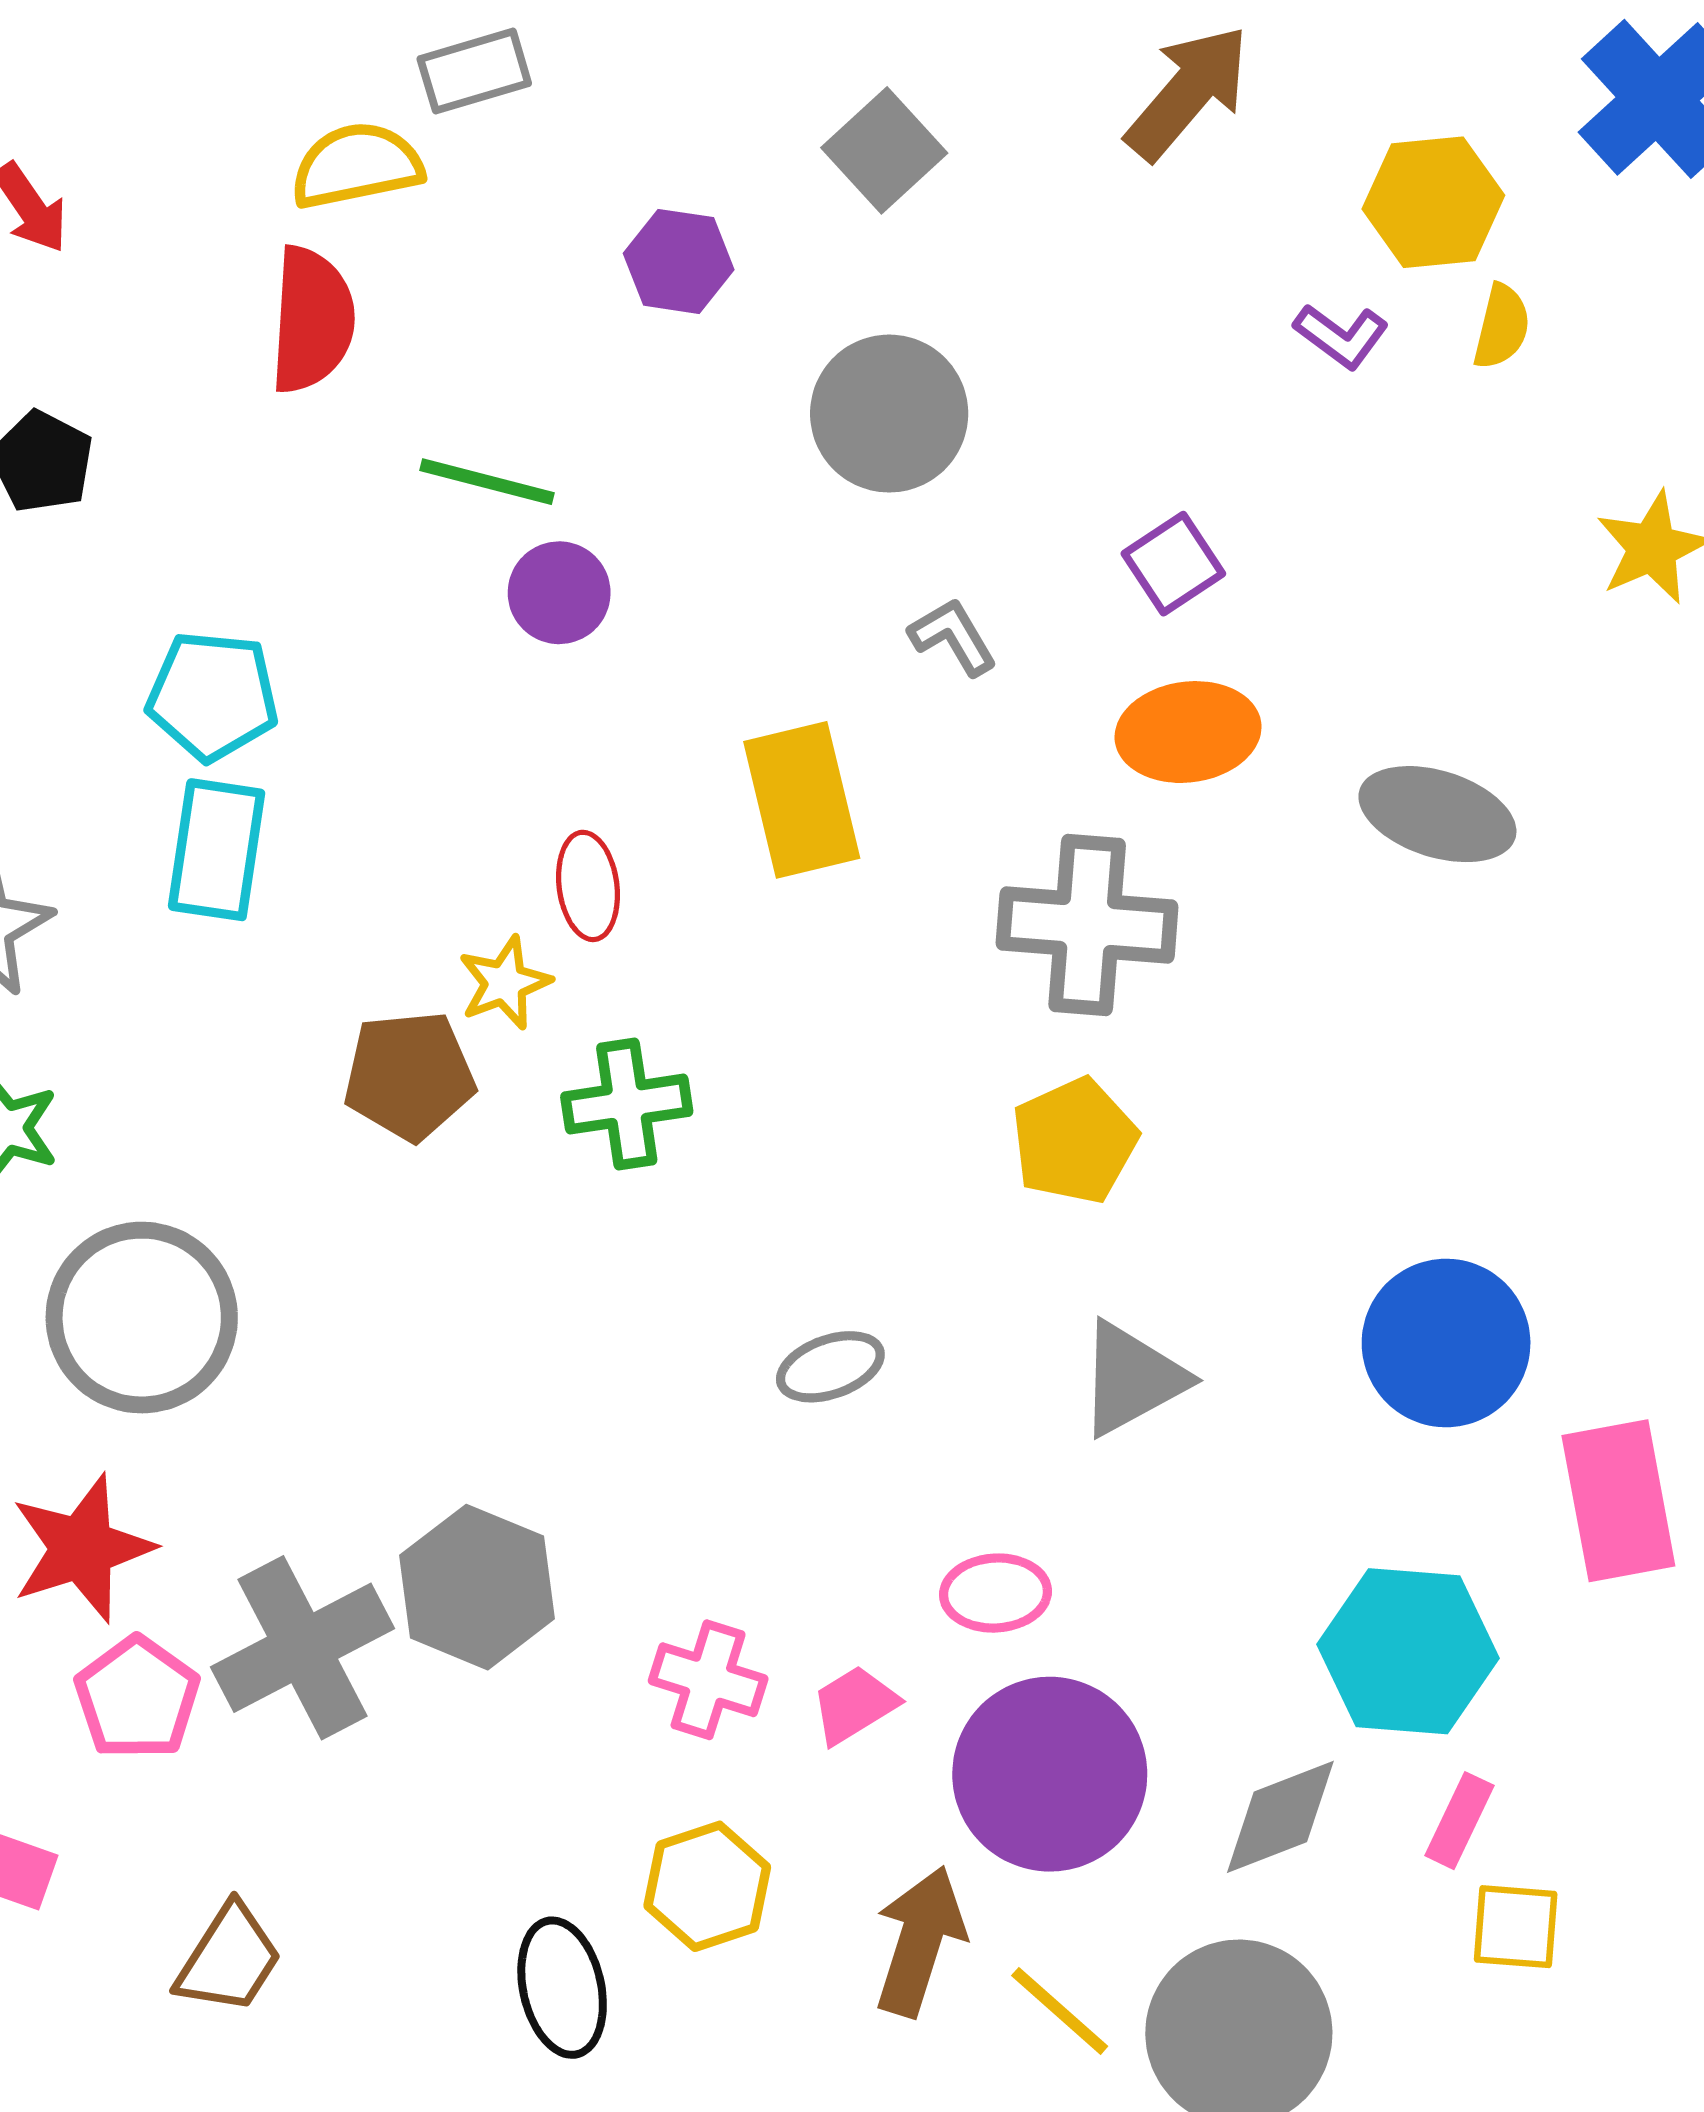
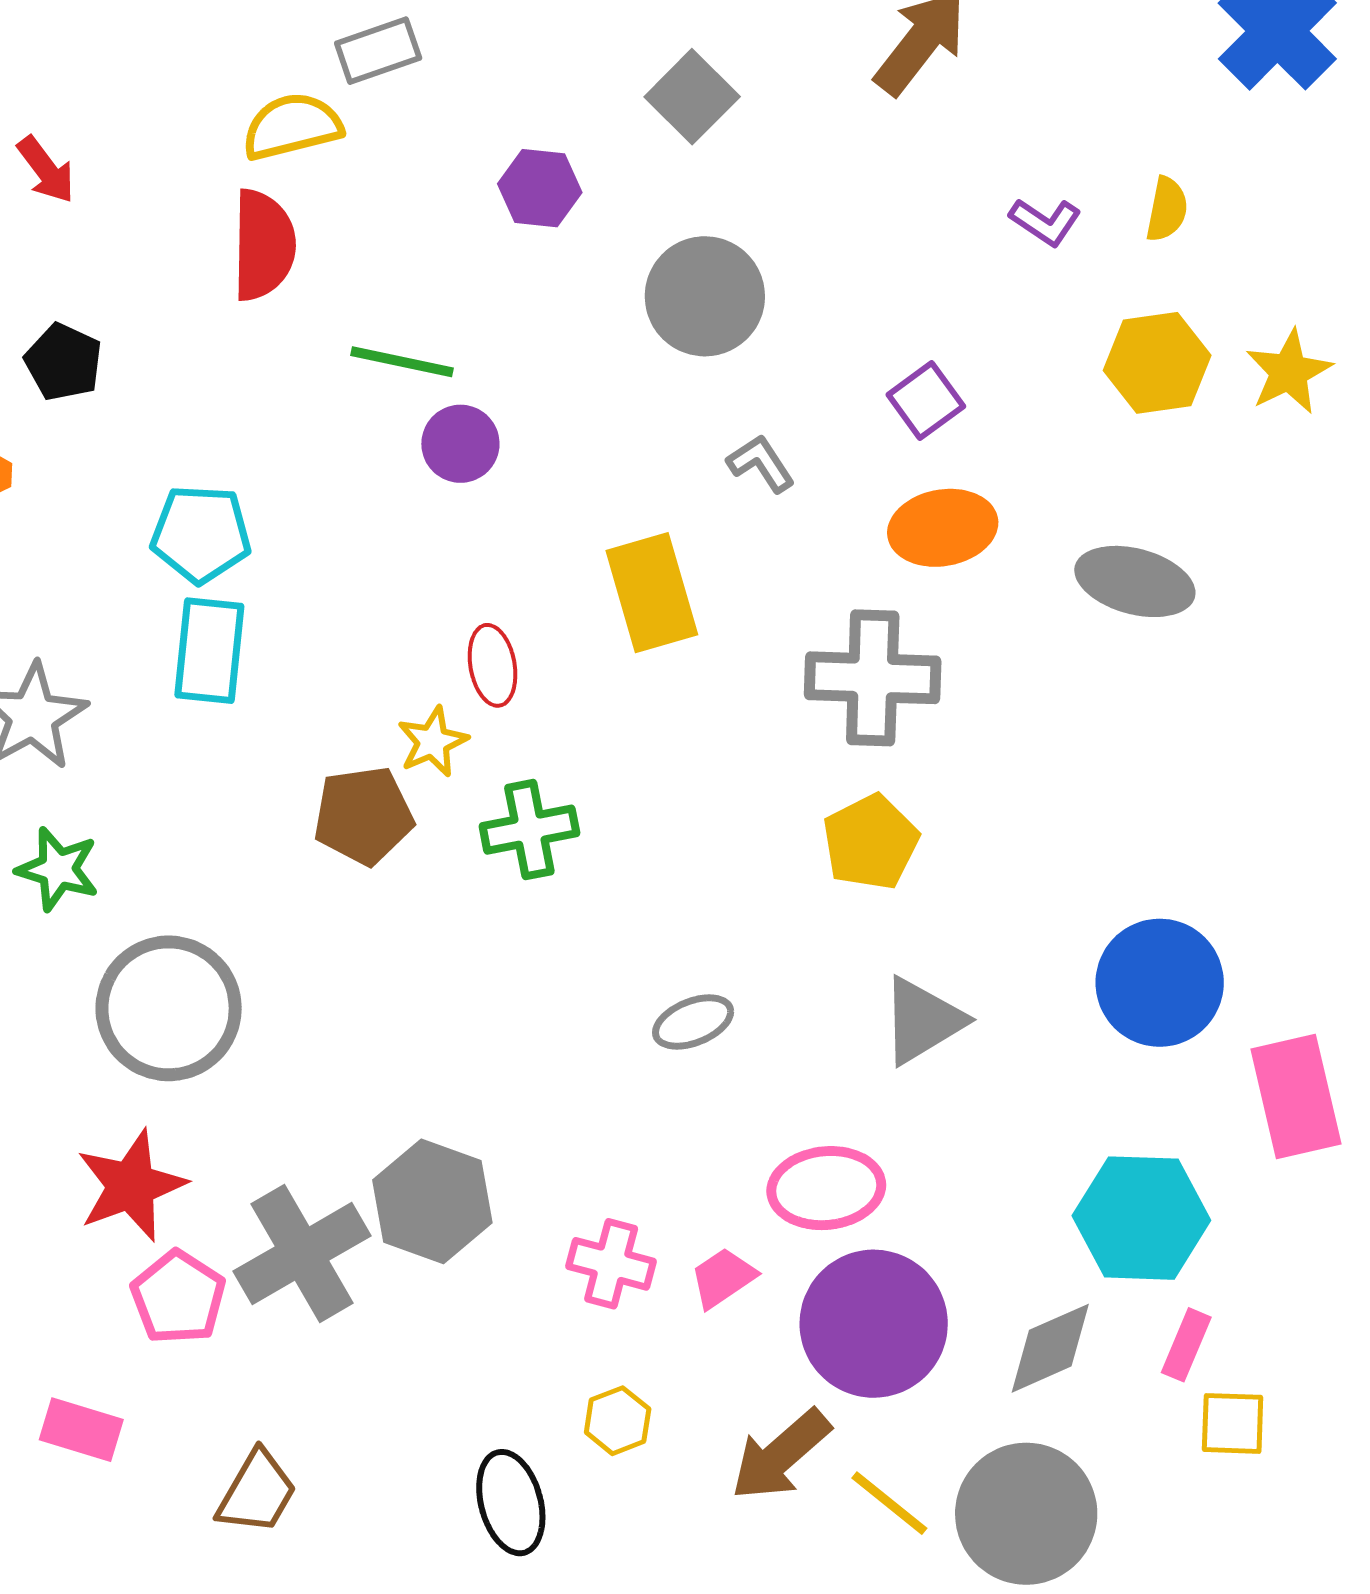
yellow hexagon: (1433, 202) -> (1157, 363), moved
pink ellipse: (996, 1593) -> (826, 1188), size x1.4
yellow hexagon: (707, 1886) -> (618, 1421), size x0.7
brown arrow: (920, 1941) -> (781, 1455), turned -146

